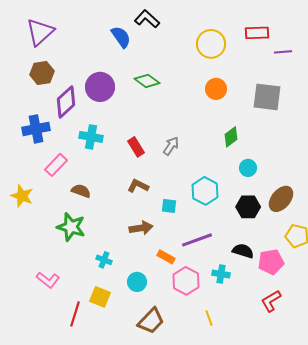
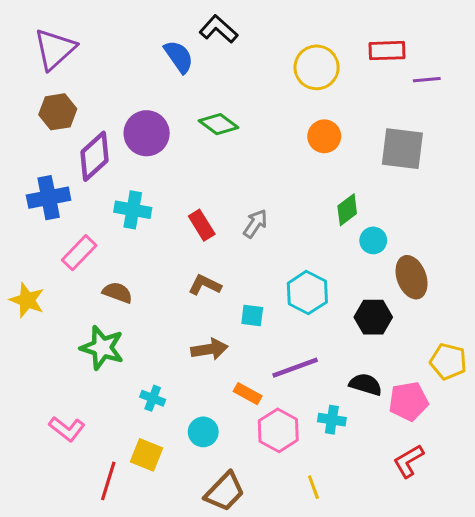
cyan circle: (248, 168) -> (373, 240), moved
brown ellipse: (281, 199) -> (412, 277), moved, turned -60

